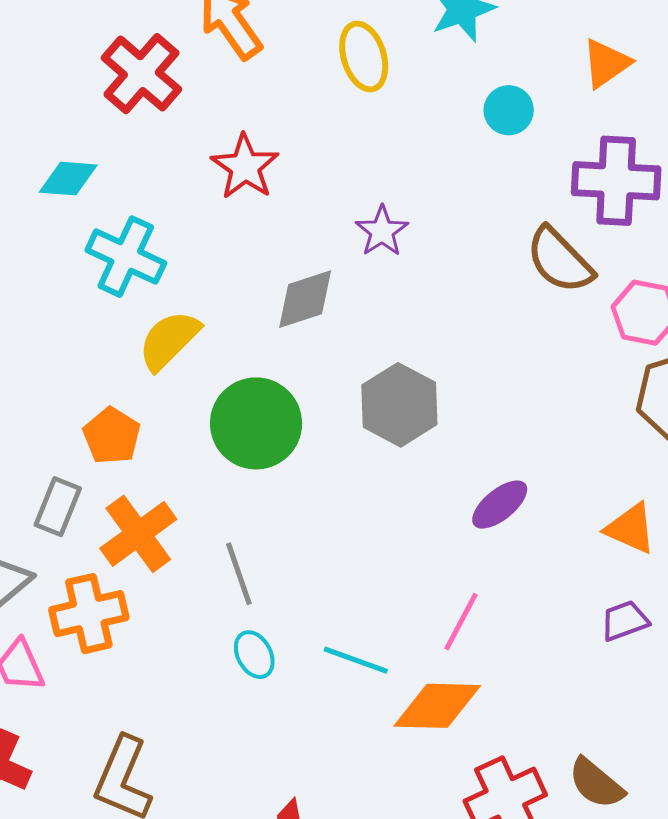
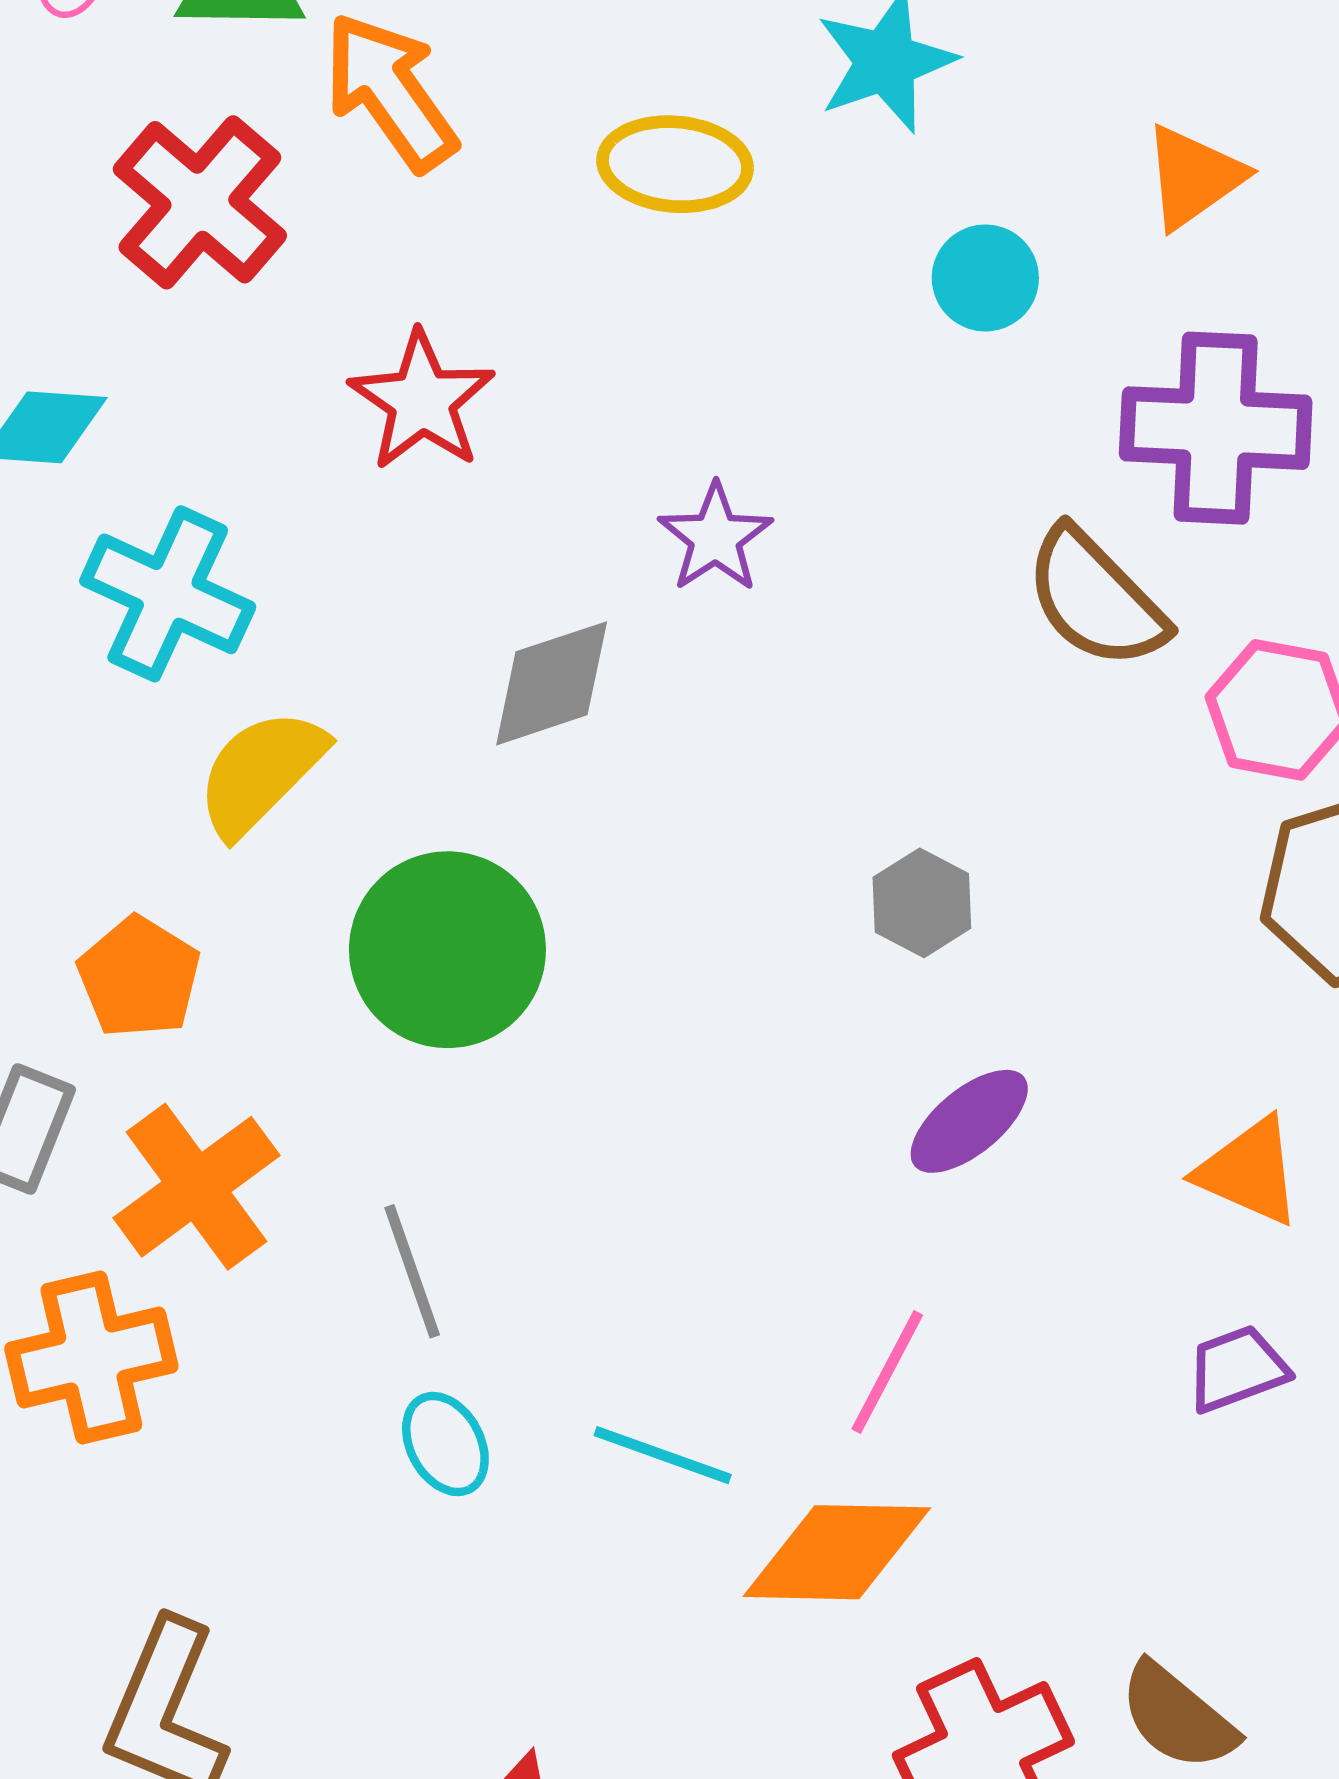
yellow ellipse: (364, 57) -> (675, 164), turned -68
gray hexagon: (399, 405) -> (922, 903), moved, size x0.6

